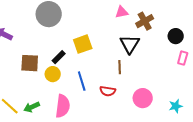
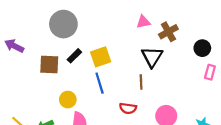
black rectangle: (59, 57) -> (74, 56), moved
brown square: (30, 63) -> (49, 65), moved
yellow circle: (53, 74) -> (68, 100), moved
blue line: (82, 81) -> (100, 83), moved

